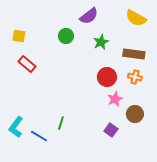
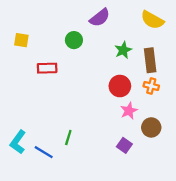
green star: (101, 42) -> (123, 50), moved
brown rectangle: (134, 54) -> (150, 60), turned 75
red rectangle: (27, 64) -> (47, 68), moved, turned -42

